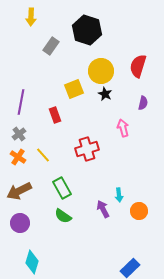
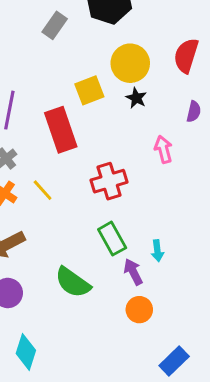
red rectangle: (55, 115) -> (61, 130), size x1.8
green rectangle: (62, 188) -> (112, 239), moved
orange circle: (139, 211) -> (139, 310), moved
green semicircle: (63, 216) -> (73, 282), size x1.4

